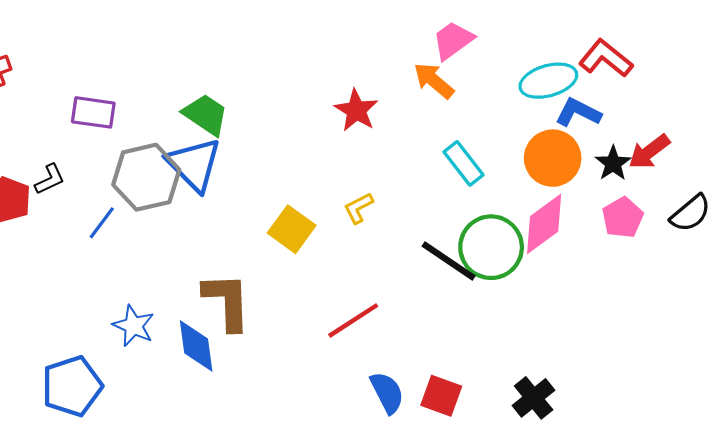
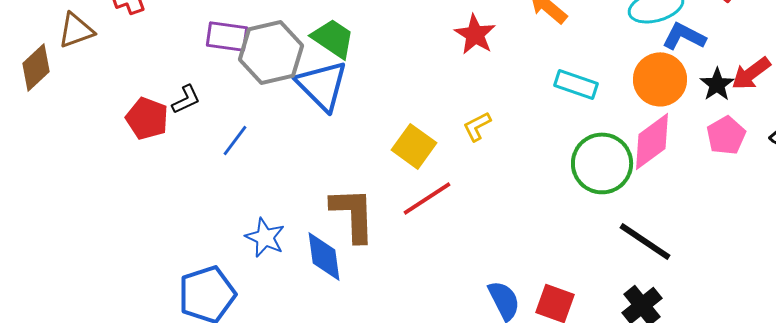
cyan rectangle: (463, 163) -> (576, 84), turned -33
gray hexagon: (146, 177) -> (271, 52), moved
black line: (449, 261) -> (645, 241), moved
red line: (353, 320) -> (427, 198), moved

